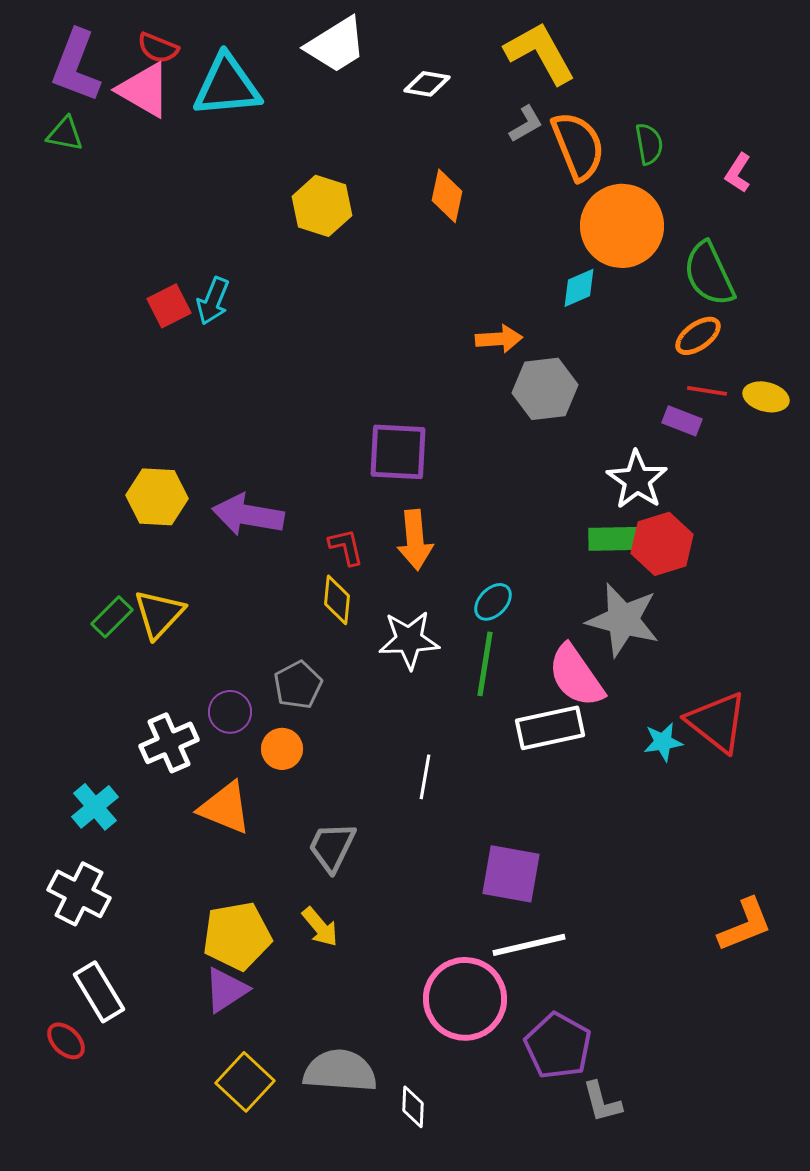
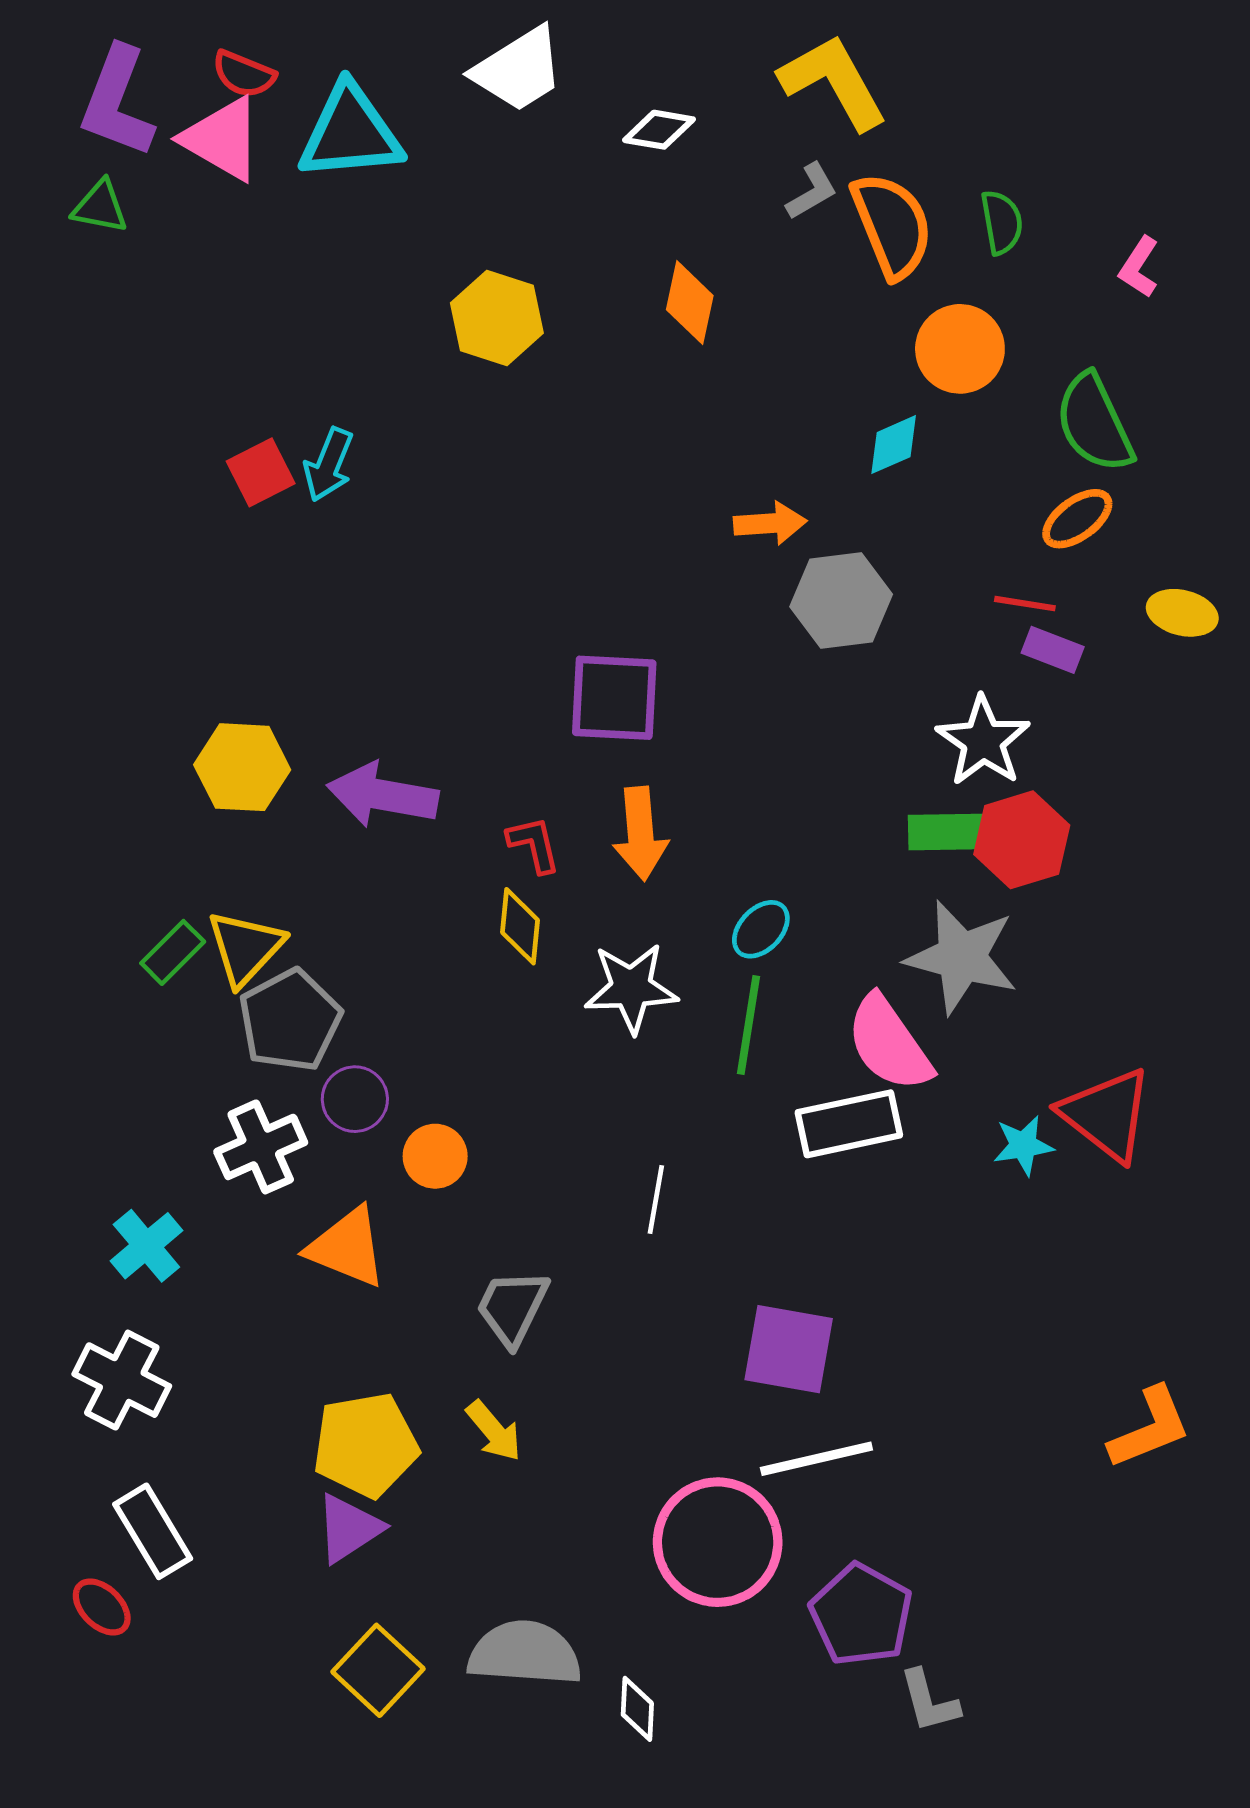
orange circle: (622, 226) -> (960, 349), size x0.7
red line: (707, 391) -> (1025, 604), moved
gray pentagon: (298, 685) -> (290, 1020), moved, size x1.4

